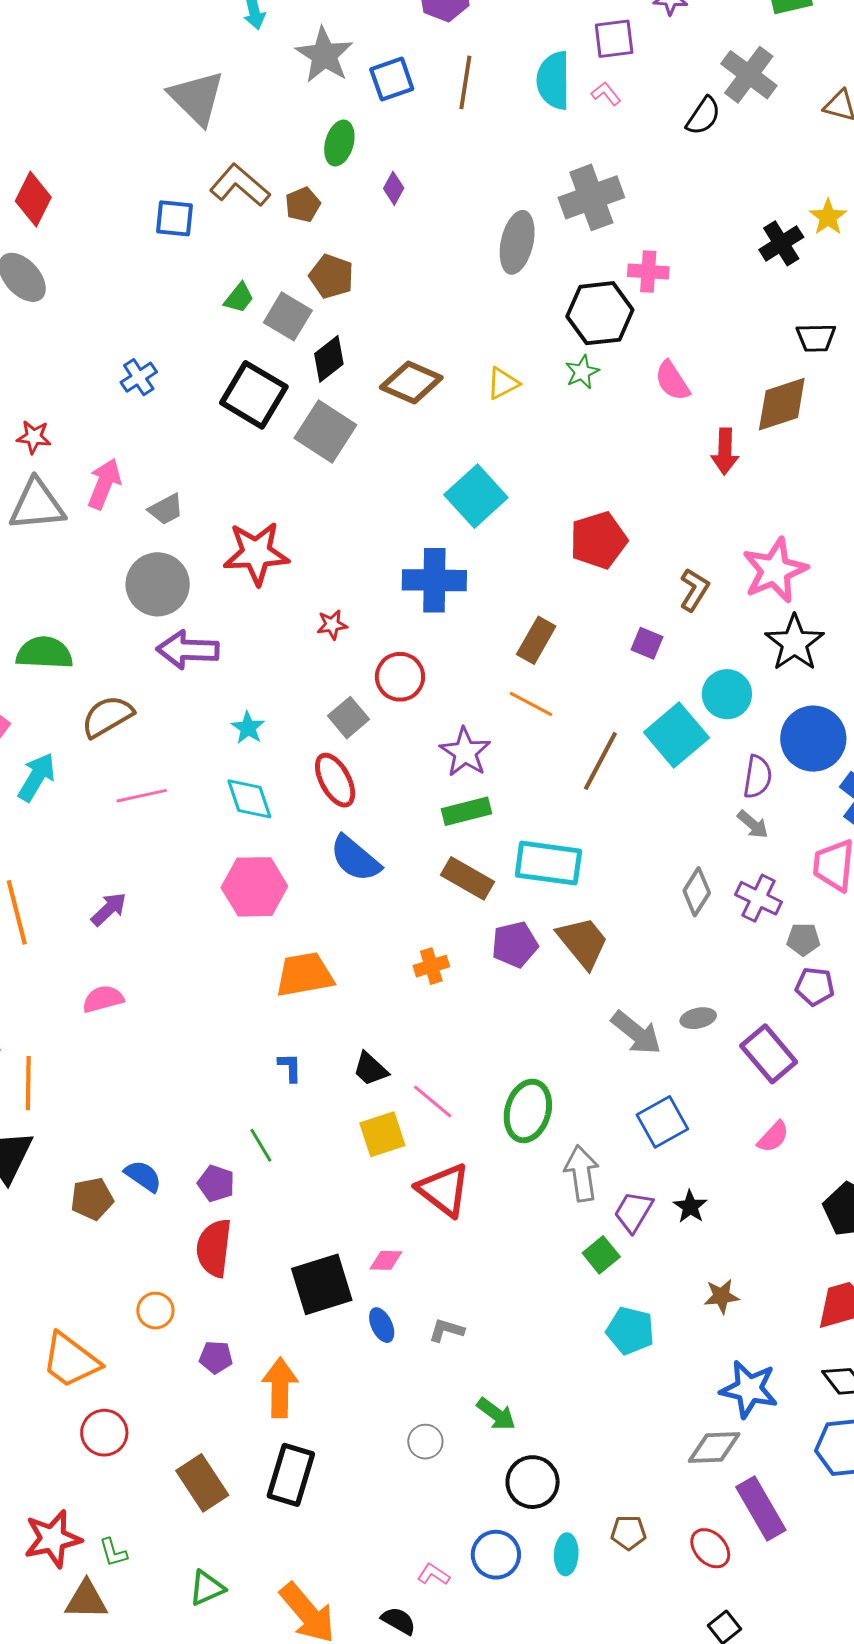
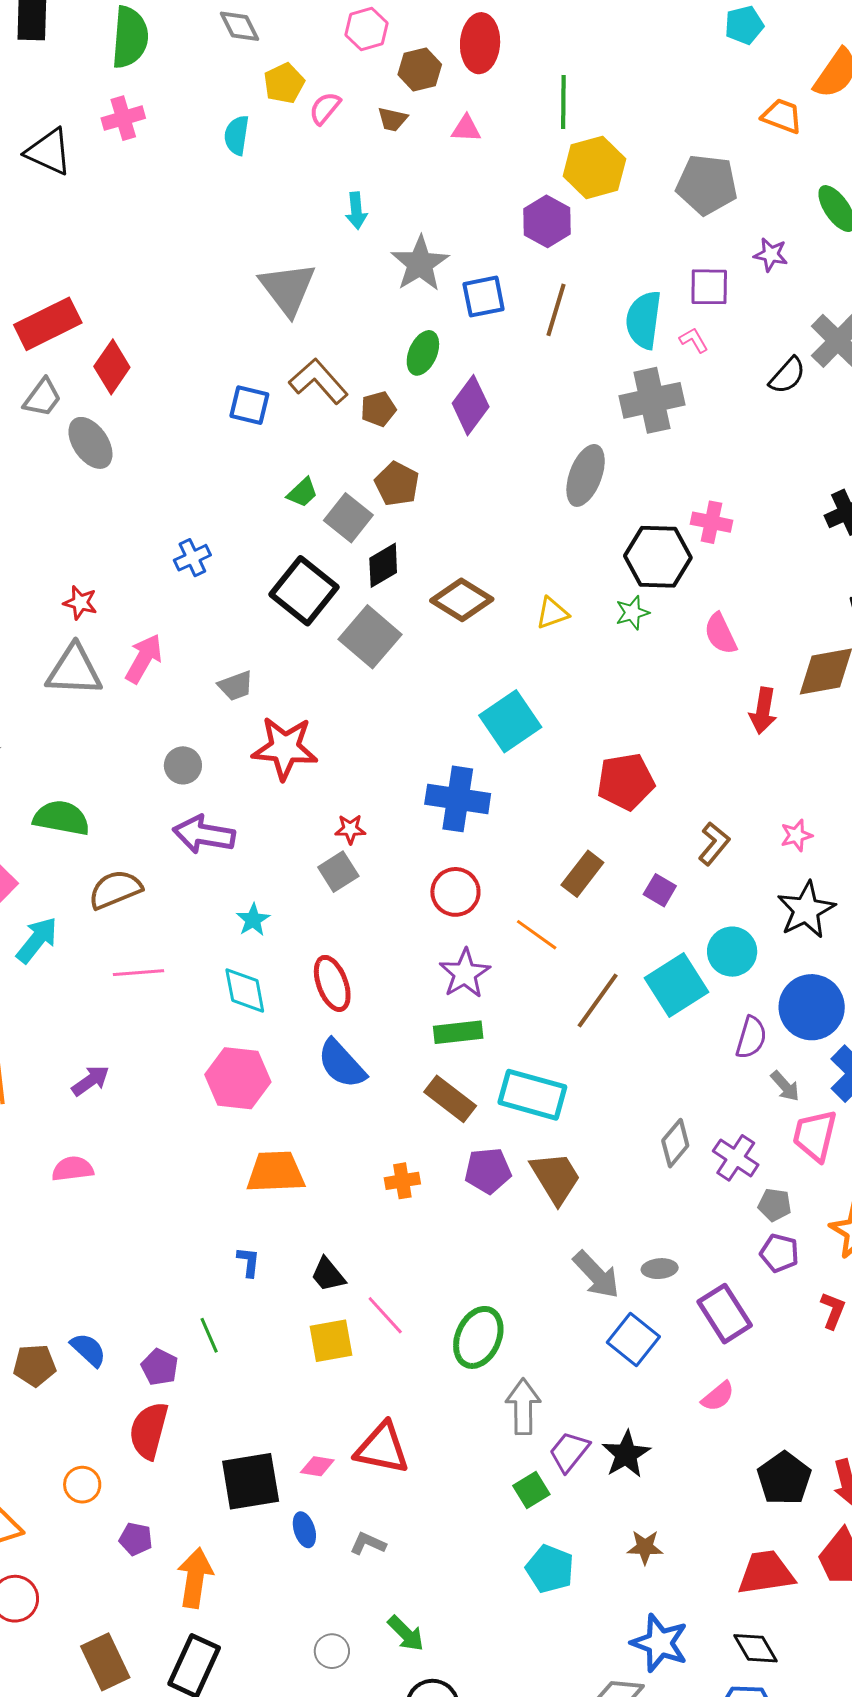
purple diamond: (394, 188) -> (471, 405), size x1.8
gray cross: (591, 197) -> (652, 400), moved
gray trapezoid: (166, 509) -> (236, 686), moved
pink star: (775, 570) -> (796, 835), size x0.5
gray circle: (158, 584) -> (183, 765), size x0.6
brown rectangle: (536, 640) -> (582, 874), moved
red circle: (400, 677) -> (455, 892), moved
gray square: (348, 718) -> (338, 872), moved
gray arrow: (753, 824) -> (785, 1086), moved
blue square: (662, 1122) -> (633, 1339), moved, turned -30
red triangle: (444, 1190) -> (382, 1448), moved, turned -34
black star: (690, 1207) -> (626, 1454), size x1.4

